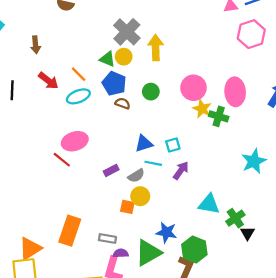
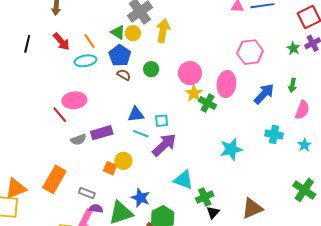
pink hexagon: (251, 34) -> (250, 52), moved
purple rectangle: (111, 170) -> (102, 133), size x1.5
purple arrow: (181, 170) -> (164, 145), size x1.5
gray semicircle: (136, 176) -> (78, 140), moved

